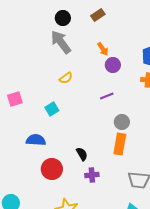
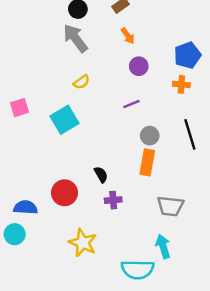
orange arrow: (103, 49) -> (128, 36), moved
cyan square: (52, 109) -> (64, 120), size x1.6
blue semicircle: (36, 140) -> (26, 207), moved

